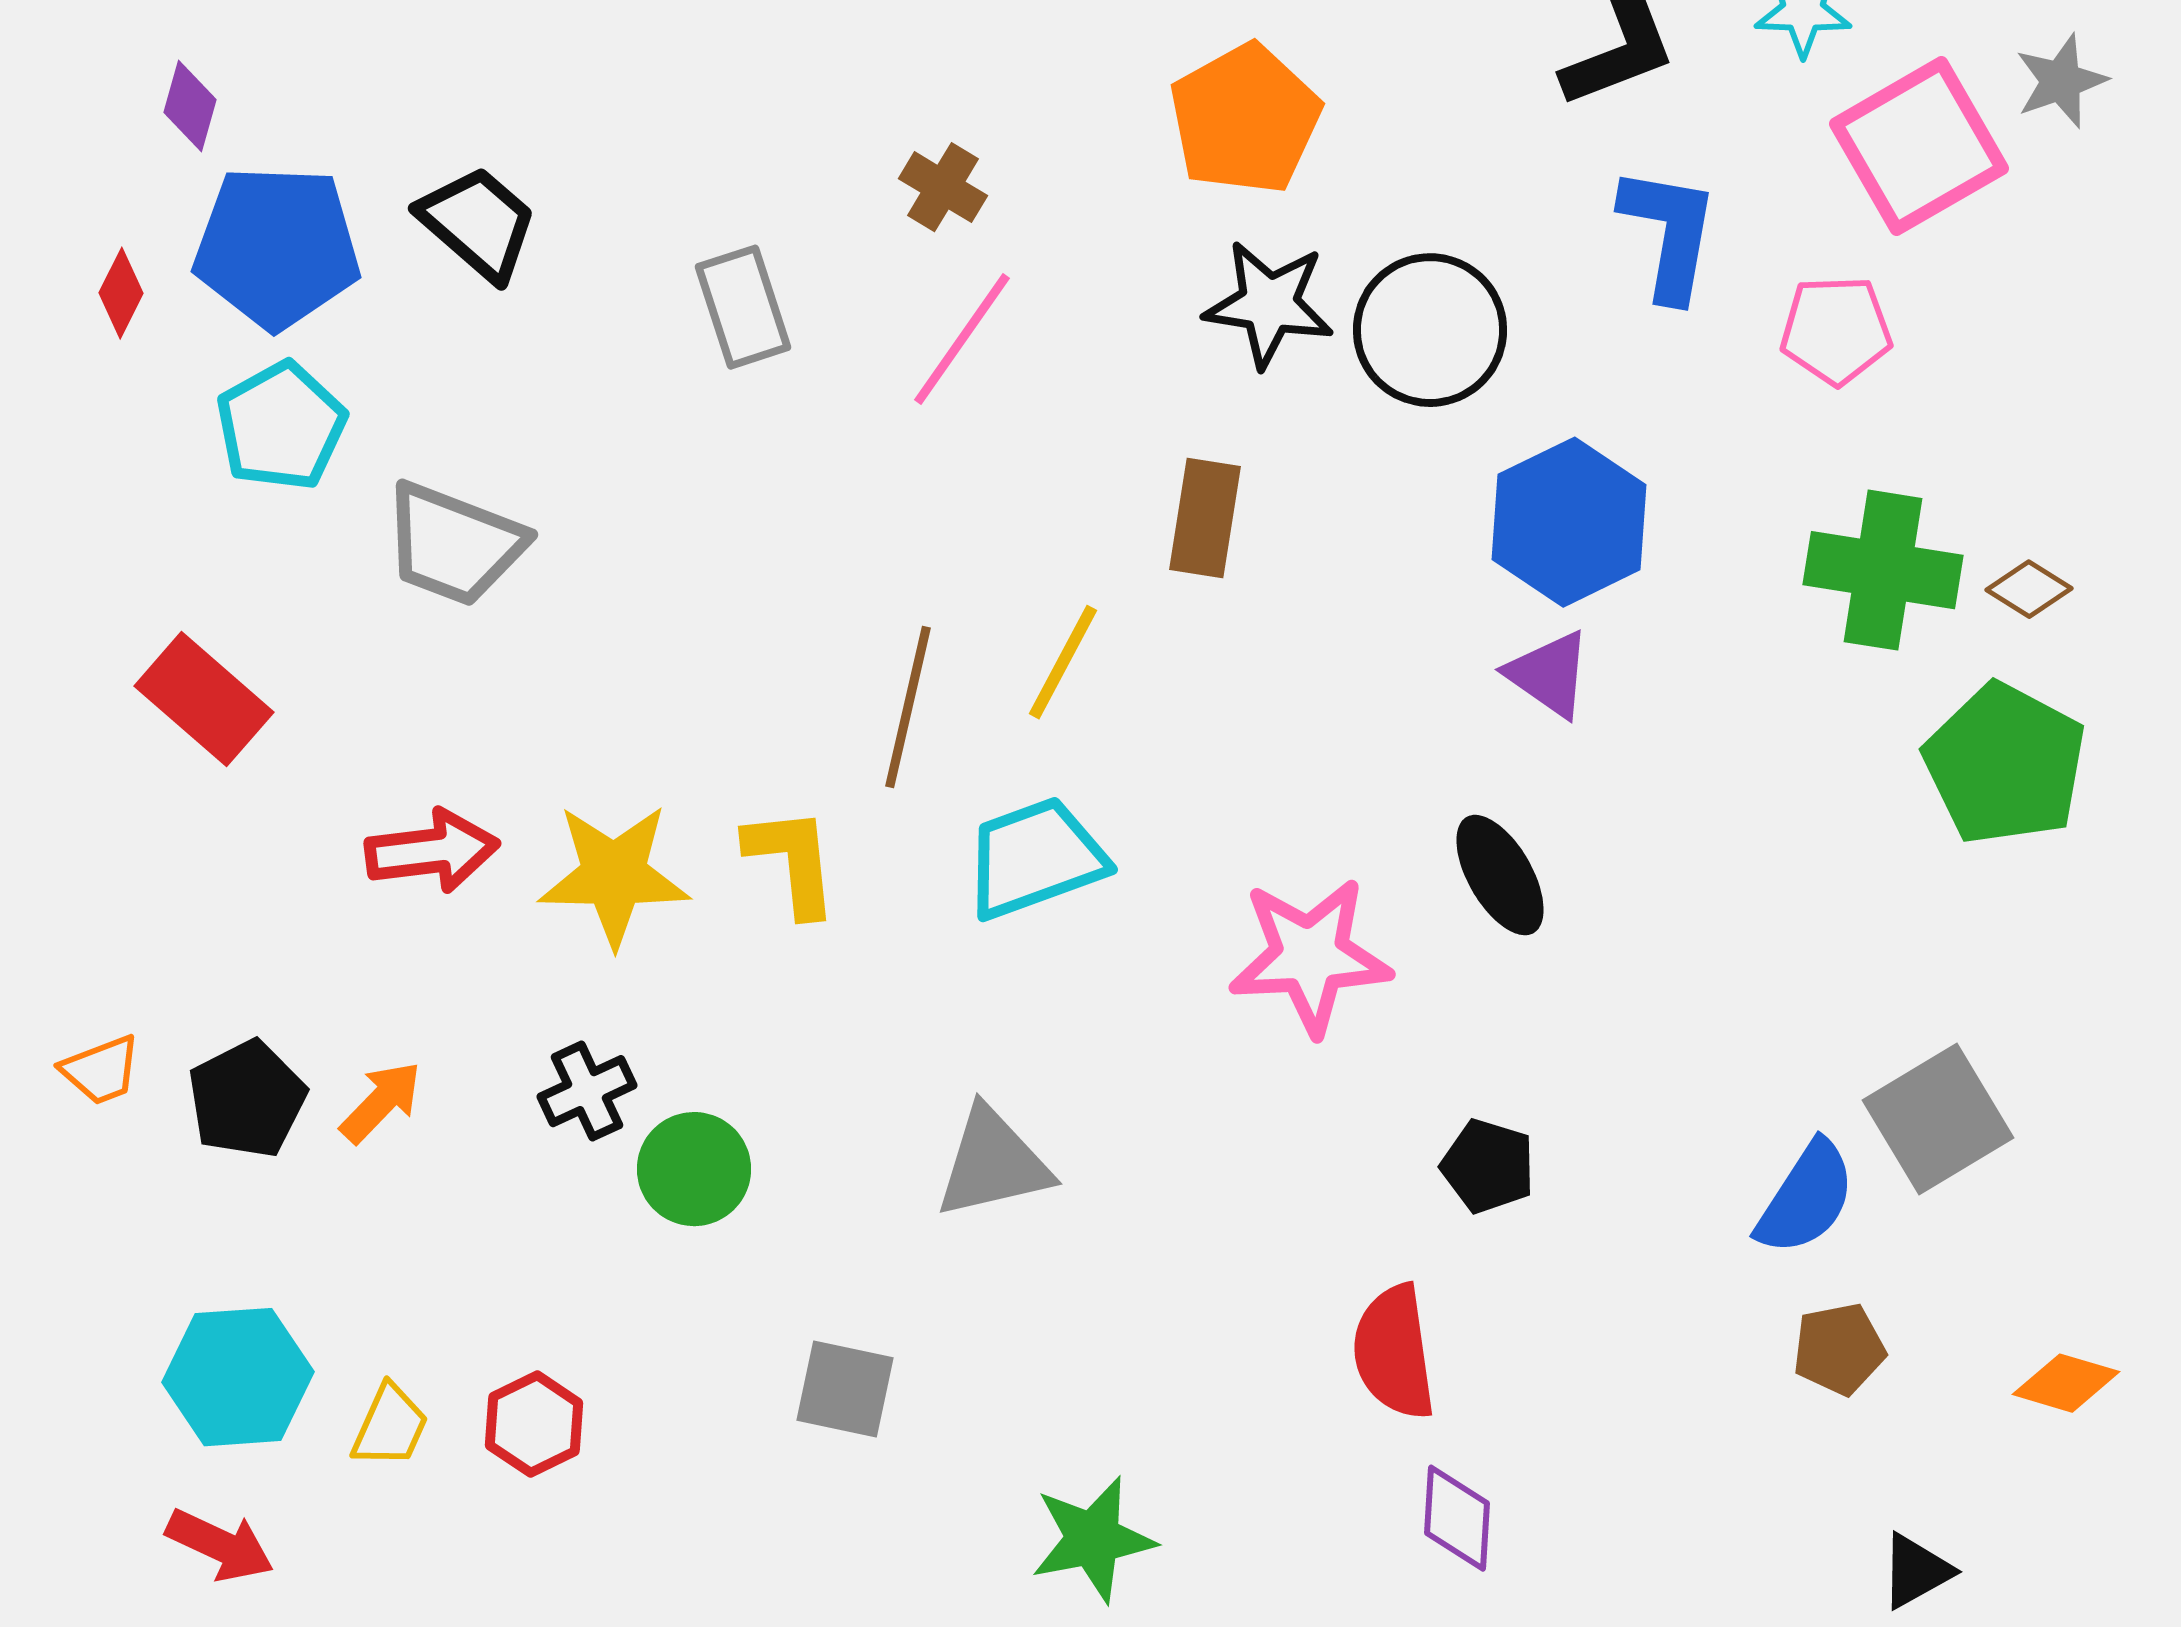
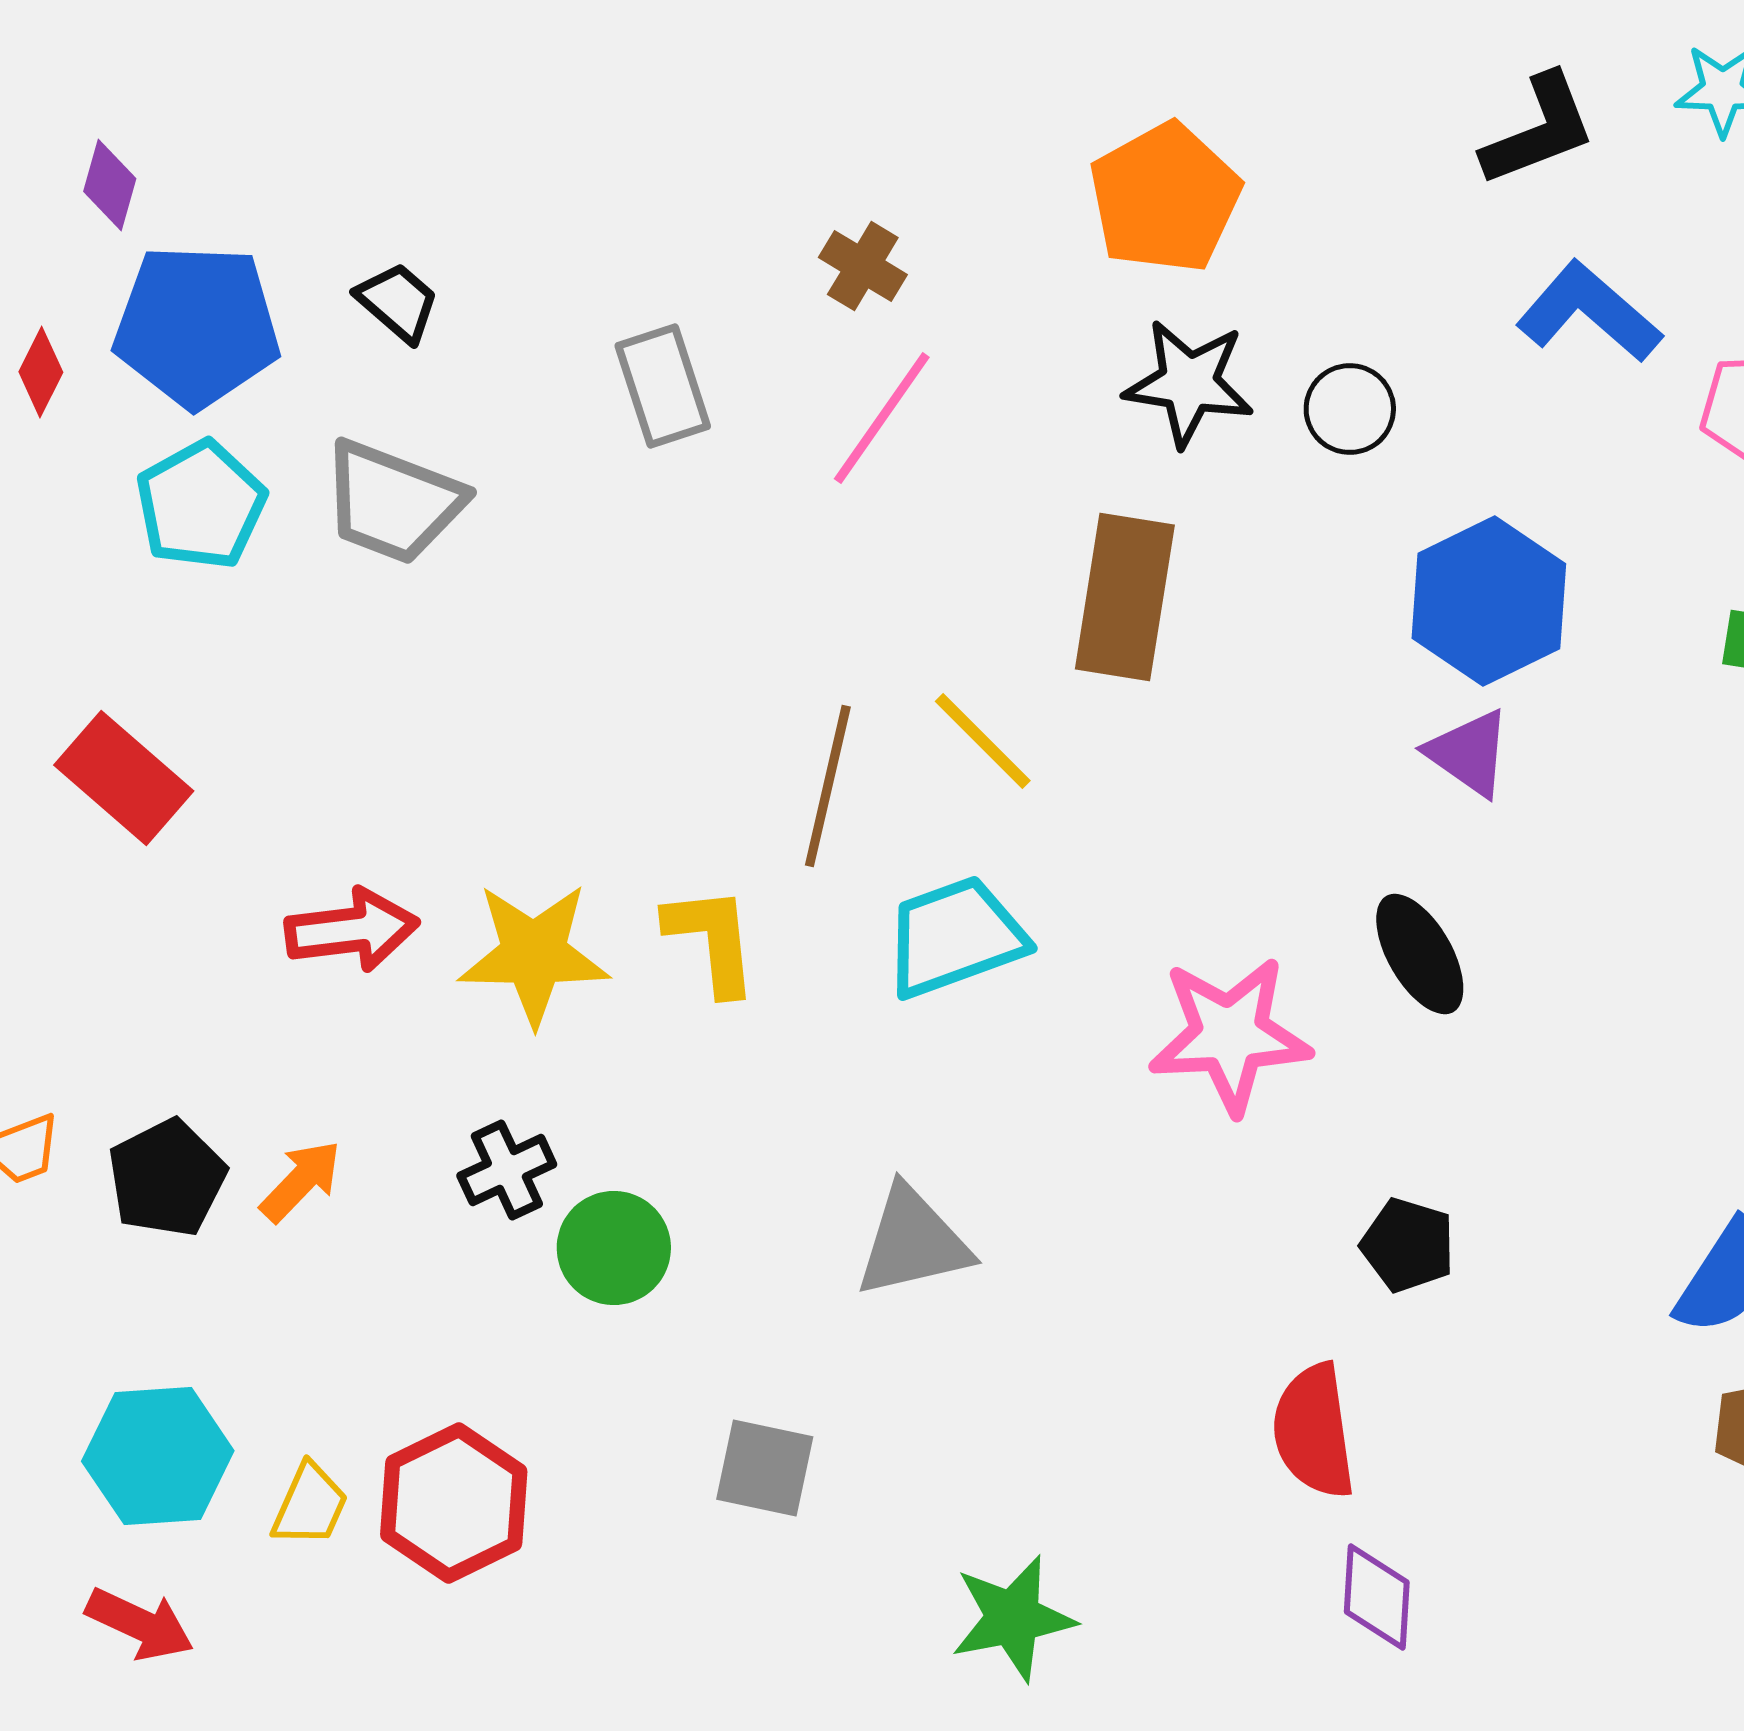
black trapezoid: (478, 223) -> (398, 302), size x0.7
blue L-shape: (1669, 233) -> (1589, 312), turned -59
black circle: (1430, 330) -> (1350, 409), size x0.6
brown rectangle: (1205, 518) -> (1125, 597), size x1.4
gray trapezoid: (454, 544) -> (393, 502), moved
yellow line: (1063, 662) -> (983, 741), turned -73
red hexagon: (534, 1424) -> (454, 1503), size x1.5

